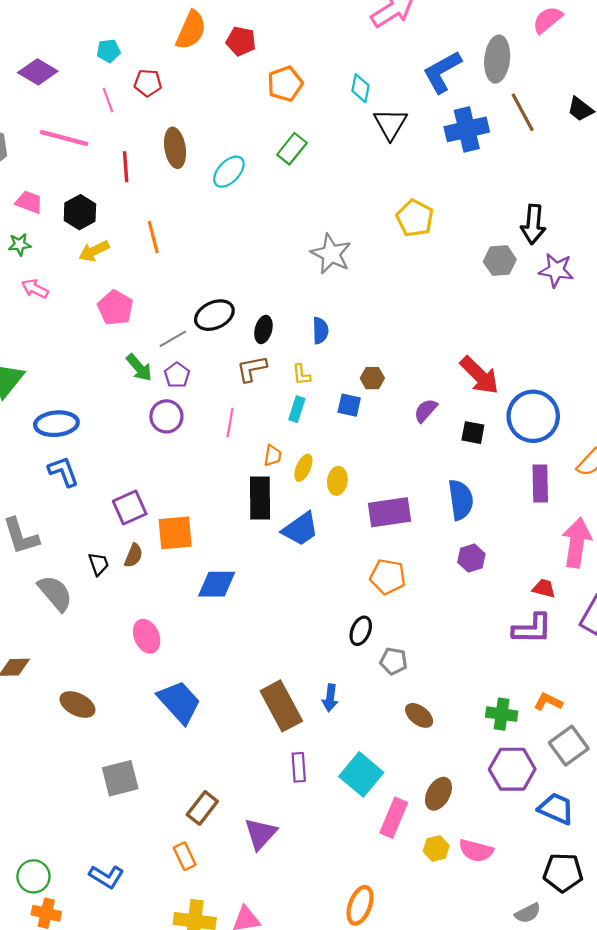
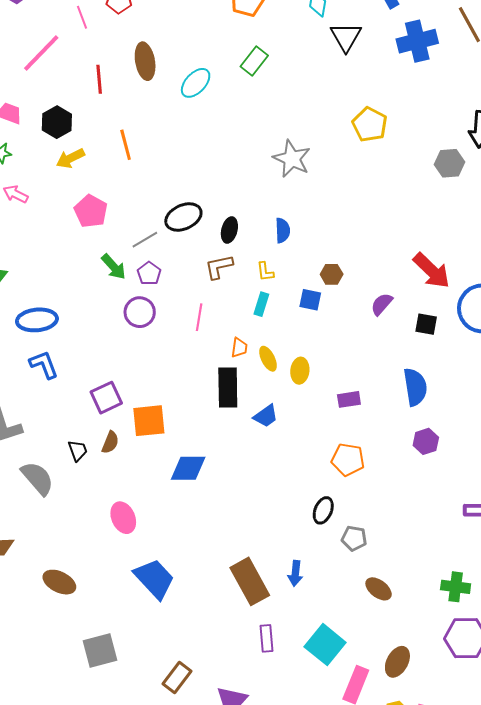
pink line: (64, 138) -> (41, 53), turned -60
yellow ellipse: (303, 468) -> (268, 359), turned -50
purple rectangle: (390, 512) -> (349, 399), size x0.6
blue trapezoid: (300, 529) -> (266, 416), size x0.7

